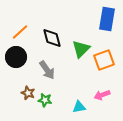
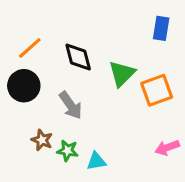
blue rectangle: (107, 19) -> (161, 28), size x0.7
pink arrow: (102, 95) -> (167, 148), moved
cyan triangle: (79, 107) -> (96, 161), moved

